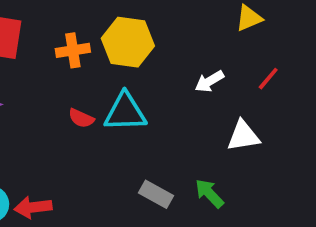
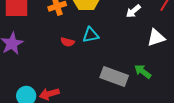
cyan triangle: (125, 112) -> (91, 35), size x0.7
gray rectangle: (156, 194) -> (114, 76), size x1.5

